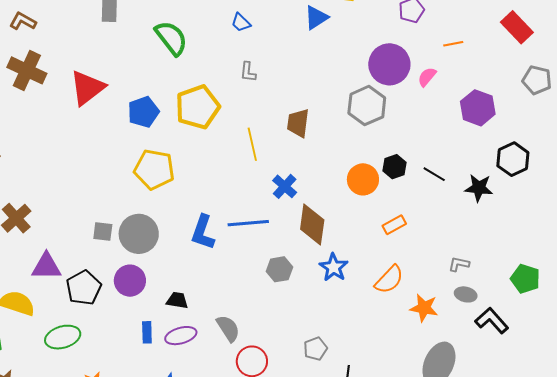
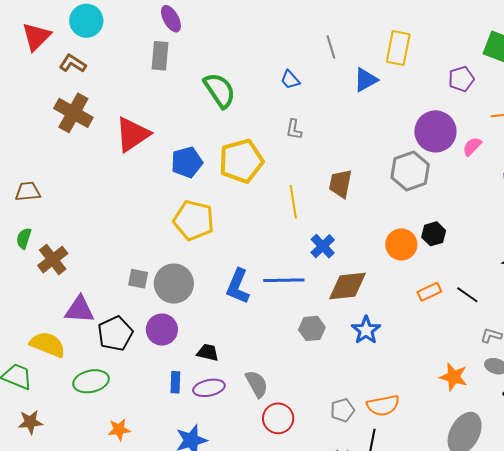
black line: (434, 174) -> (467, 295), moved
brown diamond: (312, 225) -> (348, 286), turned 72
orange semicircle: (389, 280) -> (383, 405), moved, turned 32

